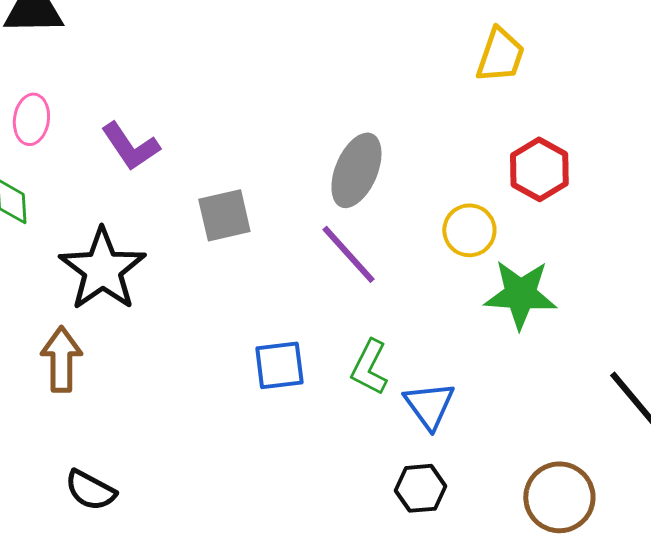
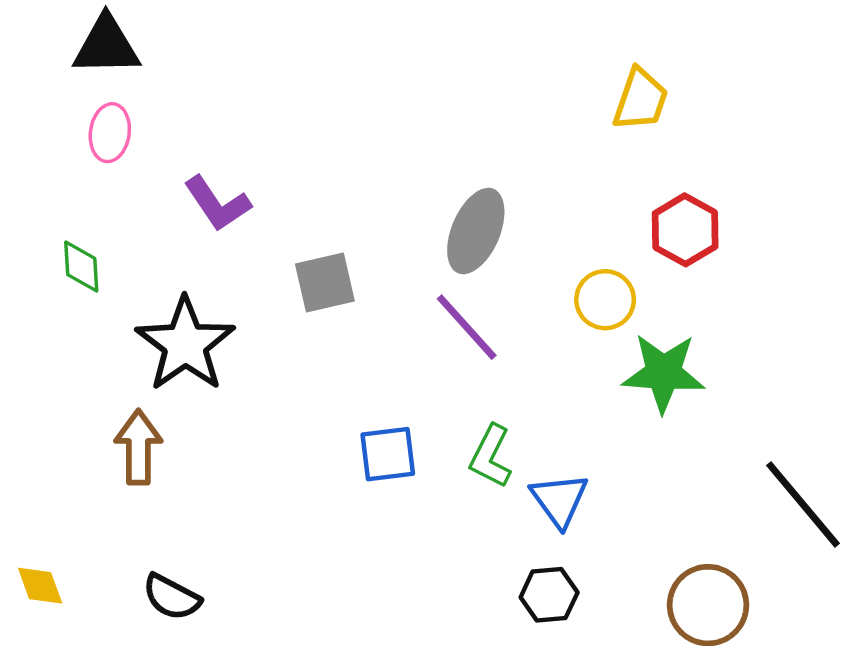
pink ellipse: (31, 119) -> (110, 133), moved

